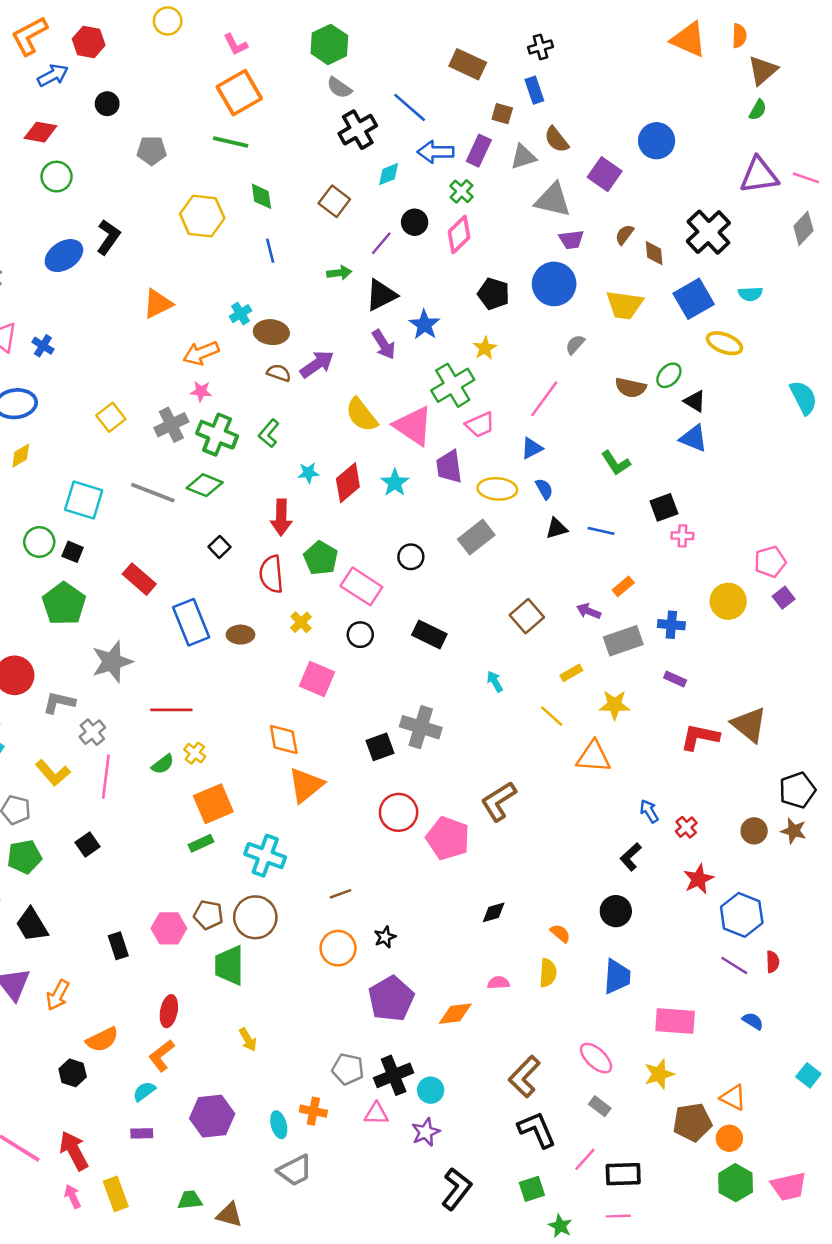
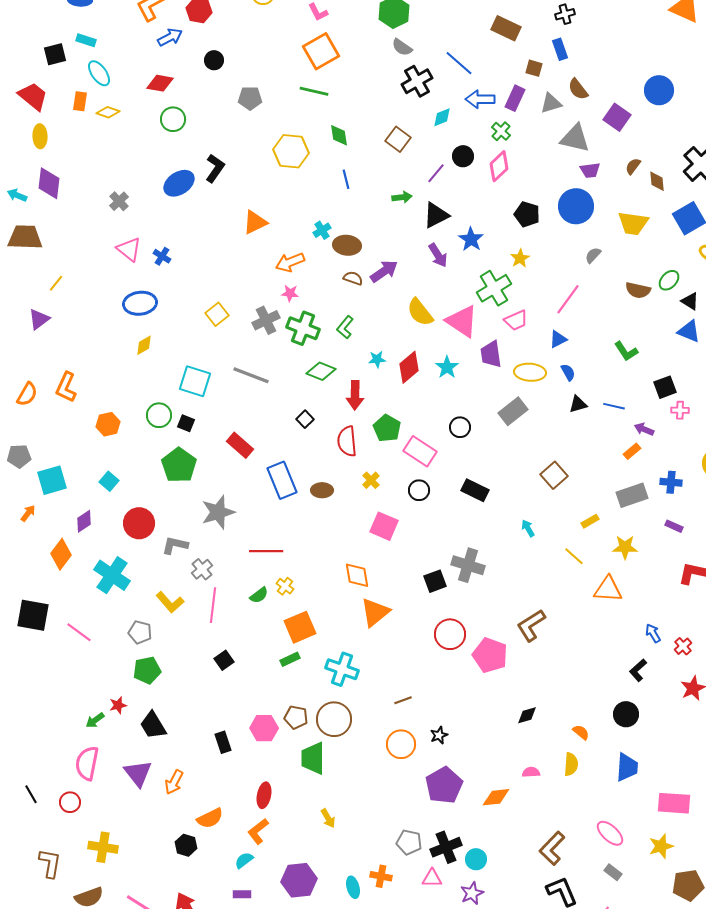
green diamond: (205, 485) -> (321, 371), moved
purple arrow: (589, 611) -> (644, 429), moved
black square: (87, 844) -> (224, 660), moved

